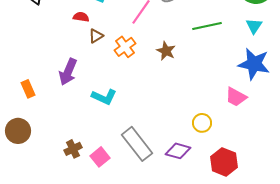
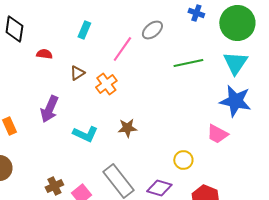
red semicircle: (81, 17) -> (44, 54), moved
cyan triangle: (254, 26) -> (235, 63), size x1.5
brown star: (166, 51) -> (127, 128), moved, turned -30

